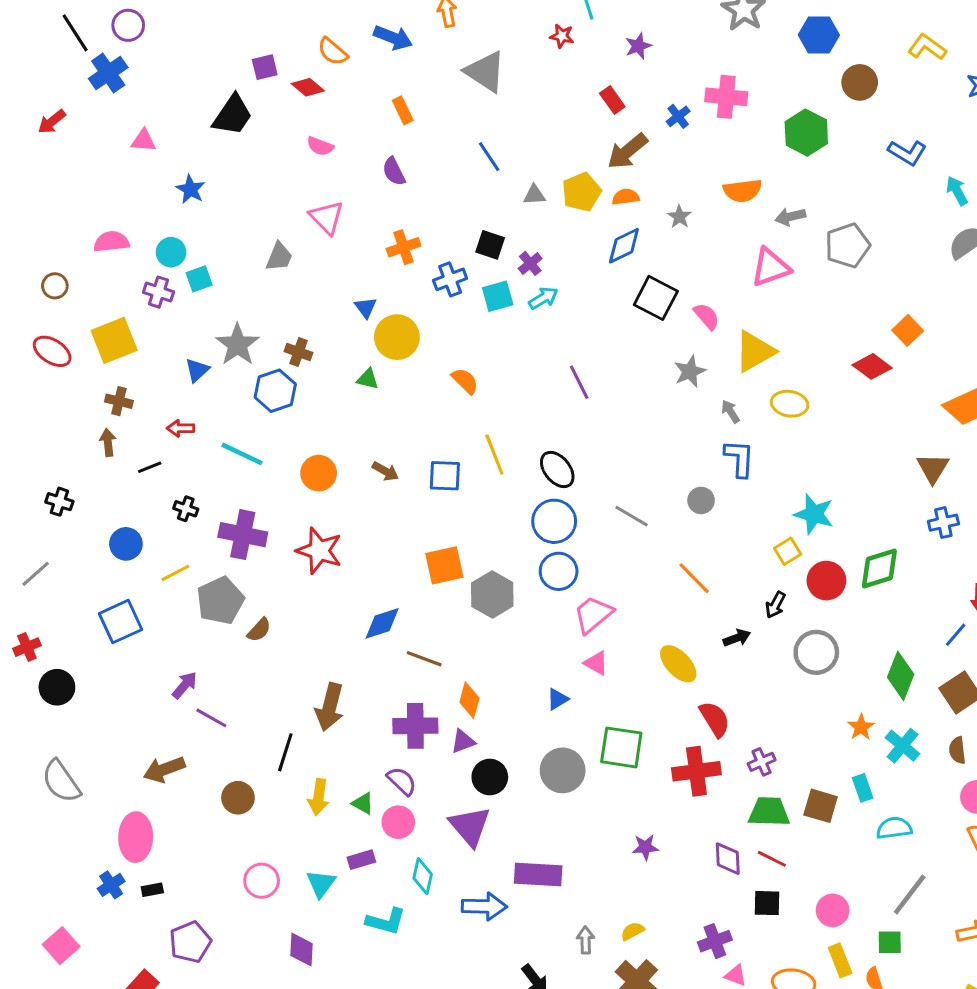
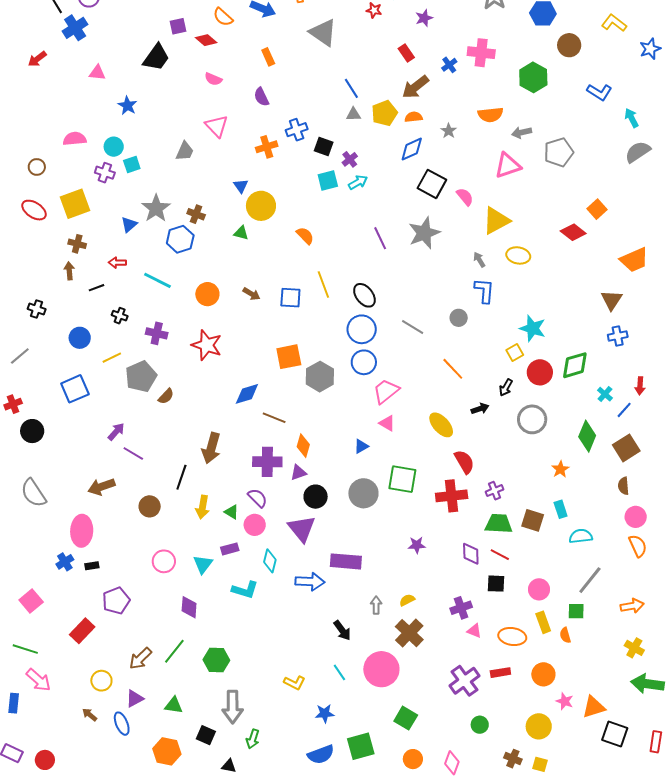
blue line: (489, 157) -> (351, 88), moved
blue cross: (450, 279) -> (297, 130), moved
gray star: (690, 372) -> (424, 233), moved, size x1.5
purple cross: (243, 535) -> (157, 333), size x0.7
cyan cross: (903, 746) -> (605, 394), moved, size x0.7

